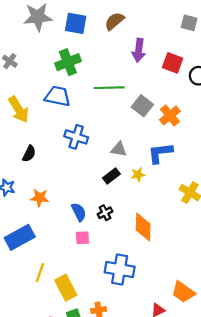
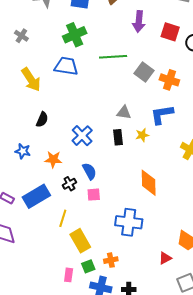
orange cross: (170, 115) -> (169, 80), turned -30
blue cross: (76, 137) -> (82, 136), moved, turned 30
black rectangle: (111, 176) -> (118, 137), turned -56
black cross: (105, 213) -> (69, 184), moved
yellow line: (40, 273) -> (63, 218), moved

